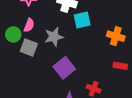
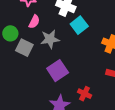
cyan square: (82, 20) -> (79, 25), turned -30
pink semicircle: (29, 25) -> (34, 22), moved

